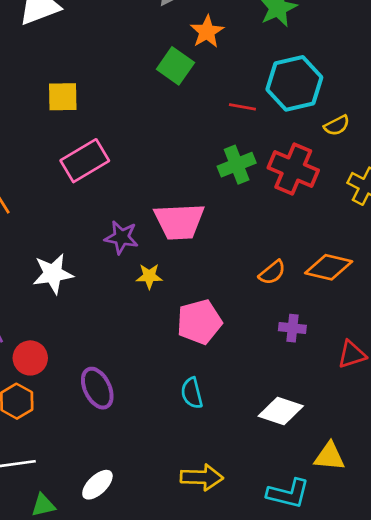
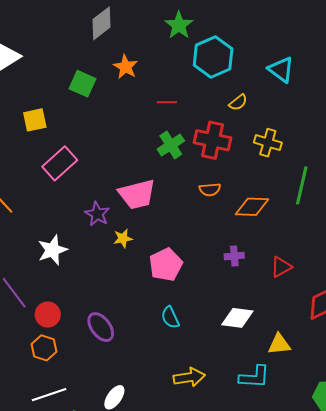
orange star: (207, 32) -> (125, 67), moved
green square: (175, 66) -> (83, 84), moved
cyan hexagon: (294, 83) -> (213, 57), moved
purple star: (121, 237) -> (97, 214), turned 30
orange semicircle: (272, 272) -> (210, 190), moved, turned 45

